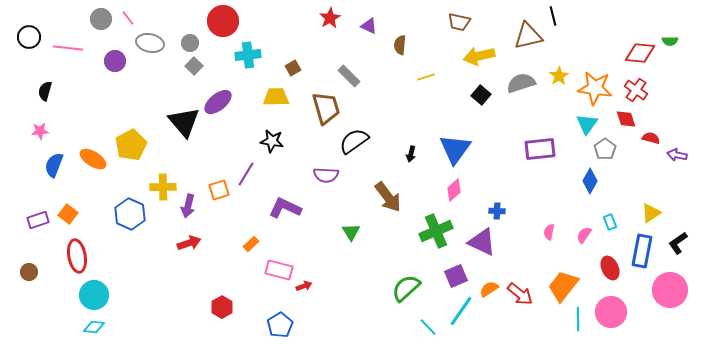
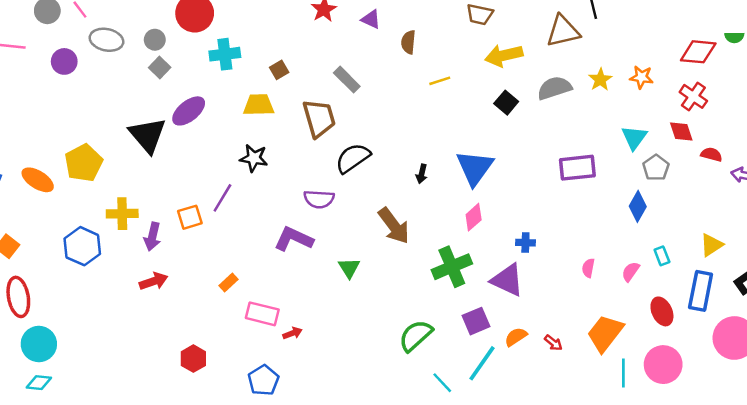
orange star: (595, 88) -> (641, 77), moved, size x0.6
purple L-shape: (285, 208) -> (294, 239), moved
red arrow: (520, 294) -> (553, 343), size x0.6

